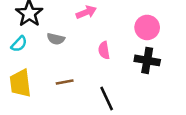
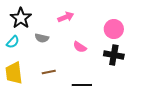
pink semicircle: (104, 50) -> (80, 47), turned -48
black line: (107, 98) -> (82, 85), turned -66

